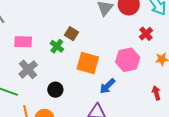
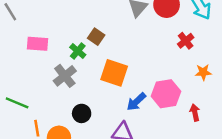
pink hexagon: (128, 60) -> (166, 94), moved
gray cross: (28, 69) -> (65, 76), moved
black circle: (55, 90) -> (82, 113), moved

